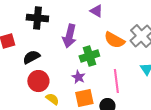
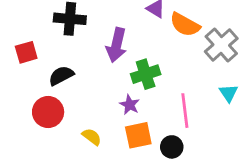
orange semicircle: (114, 40) -> (185, 25), moved
red circle: (38, 81) -> (48, 112), moved

